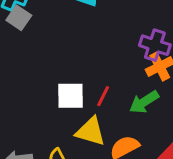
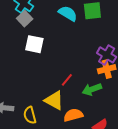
white square: (70, 96) -> (34, 44), moved

